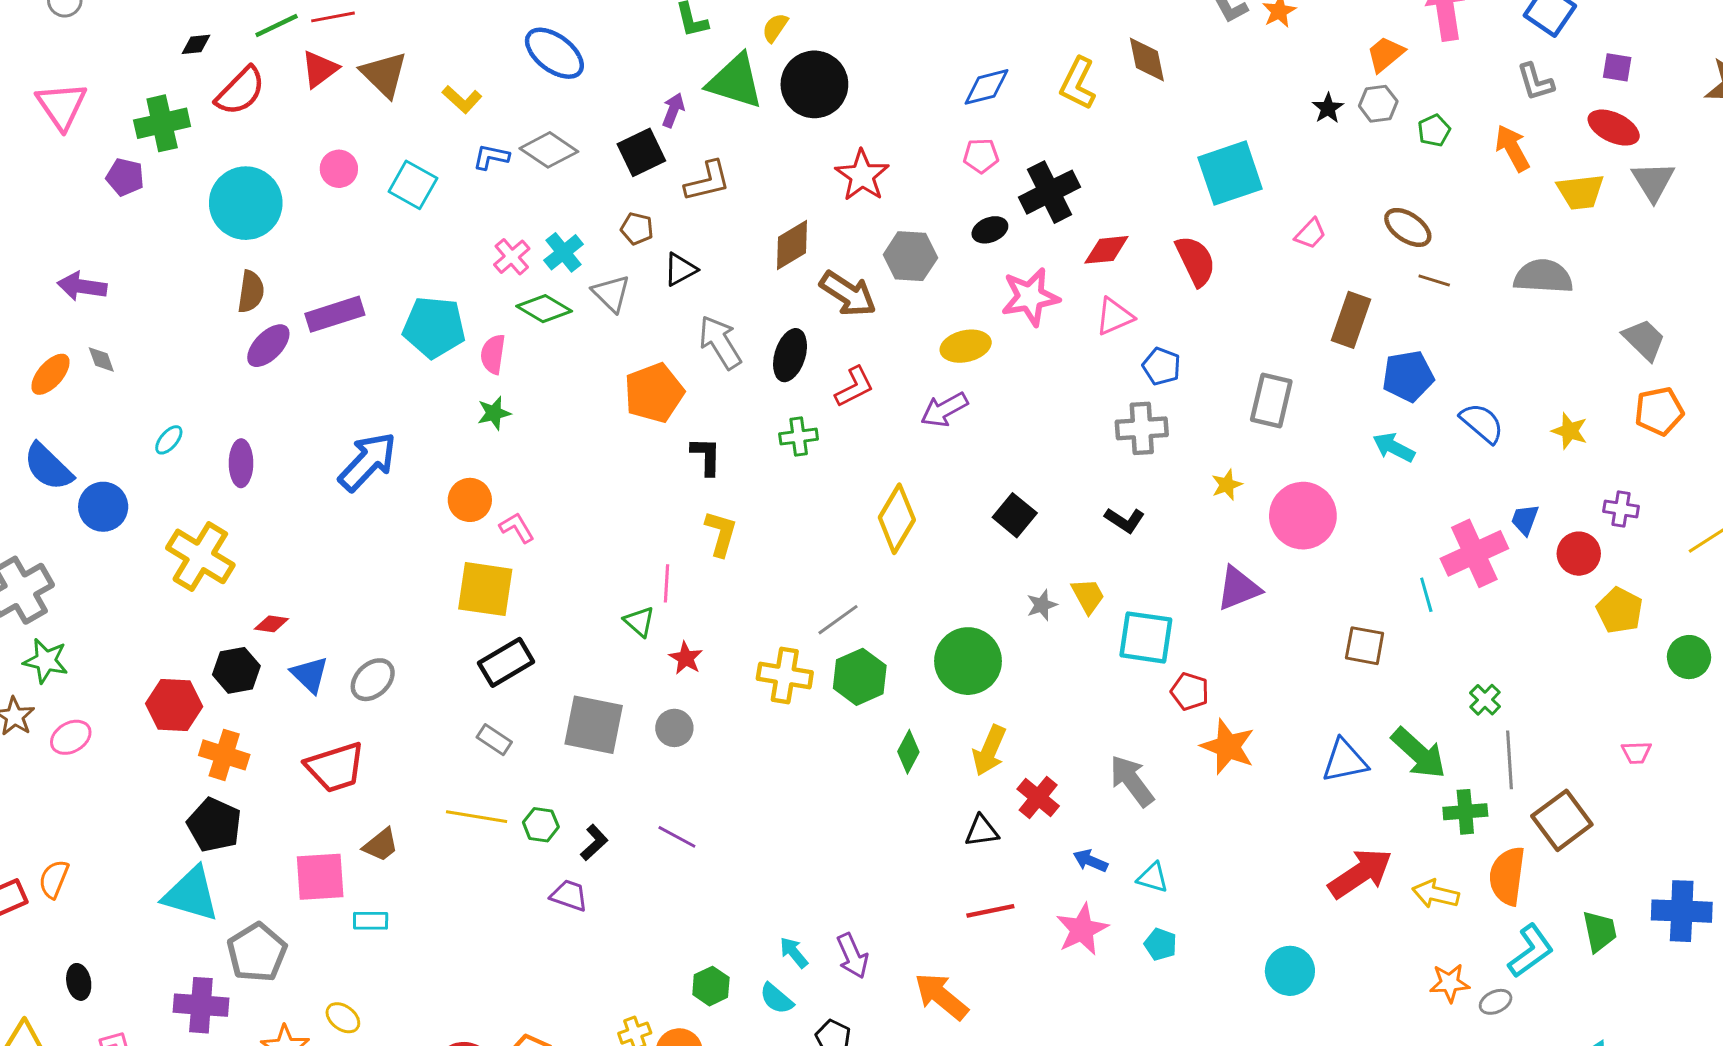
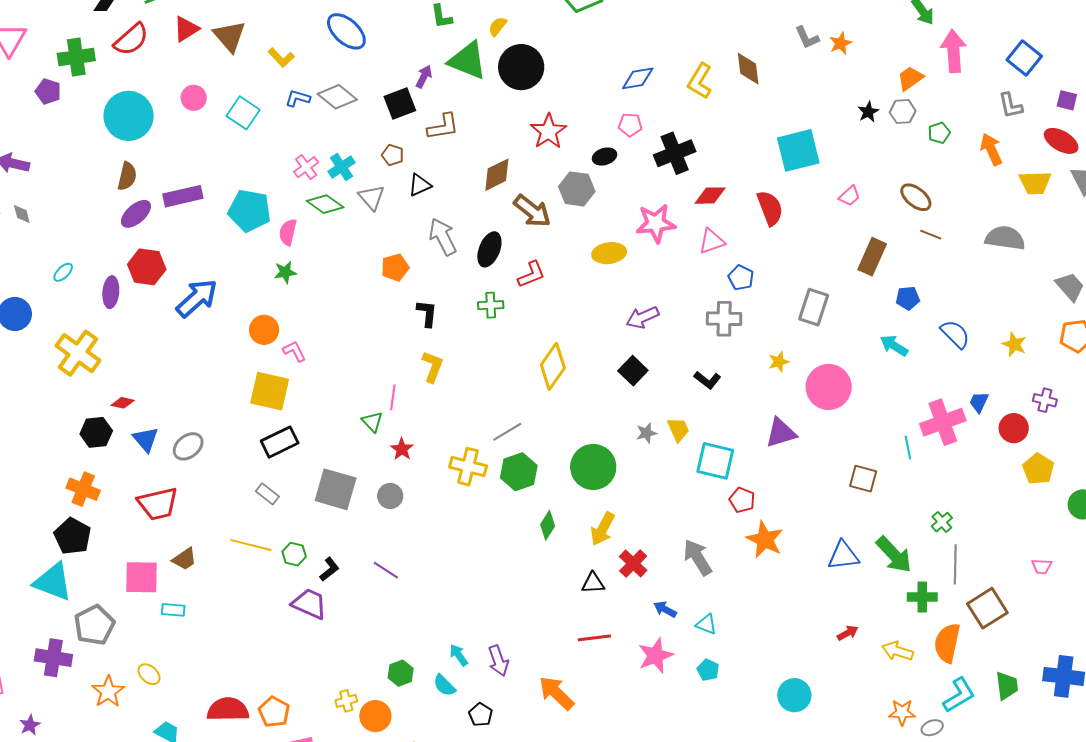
black ellipse: (990, 230) -> (605, 157), moved
blue pentagon: (1408, 376) -> (908, 298), size x0.7
orange pentagon: (654, 393) -> (395, 267), size x0.7
purple arrow: (944, 410) -> (642, 317), moved
red hexagon: (174, 705) -> (147, 267), moved
red arrow: (1360, 873) -> (848, 633), size x0.5
purple trapezoid: (569, 895) -> (309, 604), size x1.4

